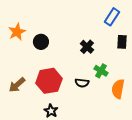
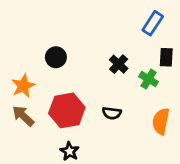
orange star: (17, 32) -> (23, 86), moved
green cross: (101, 71) -> (149, 79), moved
brown arrow: (17, 85) -> (23, 116), turned 84

